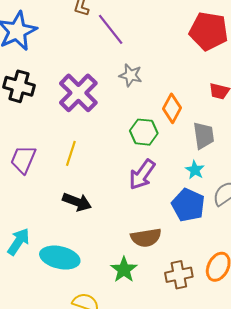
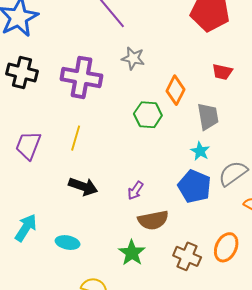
purple cross: (78, 93) -> (81, 77), turned -33
purple arrow: (142, 175) -> (135, 191), moved, size x0.6
cyan ellipse: (60, 258) -> (68, 243), size x0.6
brown cross: (179, 275) -> (187, 256), turned 36

